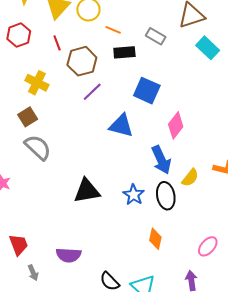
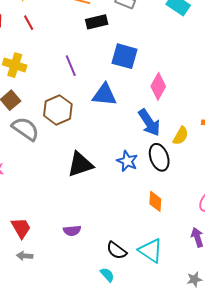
brown hexagon: (82, 61) -> (58, 110), moved
purple line: (92, 92) -> (71, 66), turned -60
purple semicircle: (69, 255) -> (72, 231), size x0.7
gray arrow: (33, 273) -> (25, 256), moved, turned 126

